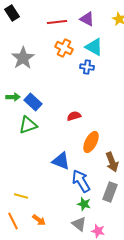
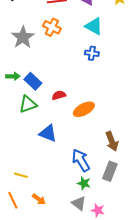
orange cross: (64, 48) -> (52, 27), moved
blue cross: (87, 67) -> (92, 53), moved
red semicircle: (74, 116) -> (59, 95), moved
orange ellipse: (91, 142) -> (84, 109), moved, turned 35
blue triangle: (61, 161) -> (48, 133), moved

